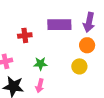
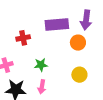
orange circle: (87, 45) -> (78, 43), moved
yellow circle: (79, 66) -> (79, 75), moved

